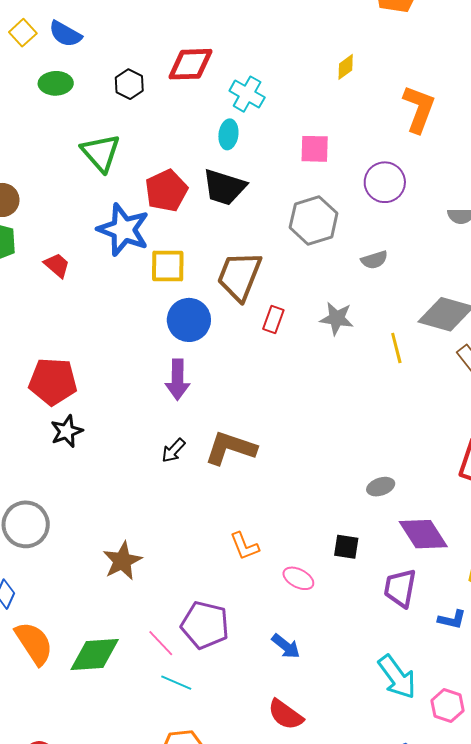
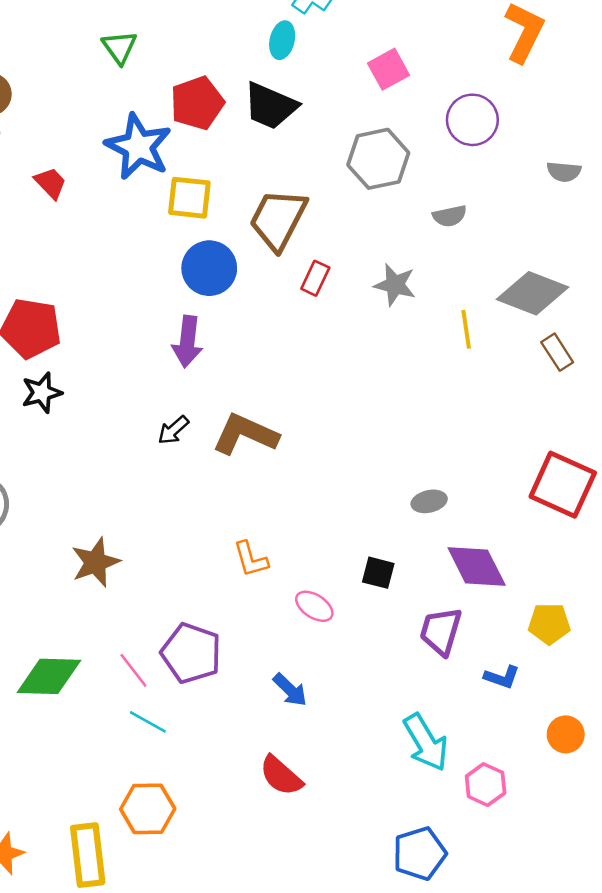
pink square: (315, 149) -> (388, 69), turned -36
green triangle: (101, 153) -> (119, 47), size x0.7

